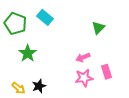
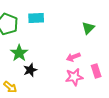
cyan rectangle: (45, 17) -> (36, 18), turned -42
black star: (39, 86) -> (30, 70), moved

